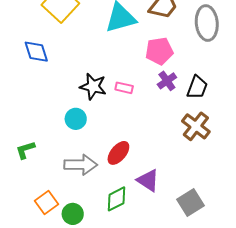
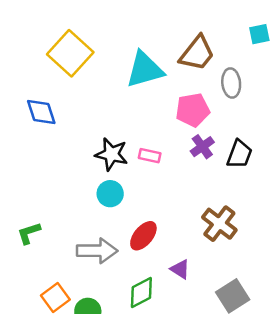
gray ellipse: (207, 23) -> (231, 83), moved, size x0.7
cyan circle: (76, 119) -> (110, 194), moved
brown cross: (196, 126) -> (219, 224), moved
purple triangle: (148, 180) -> (180, 269), size x0.7

